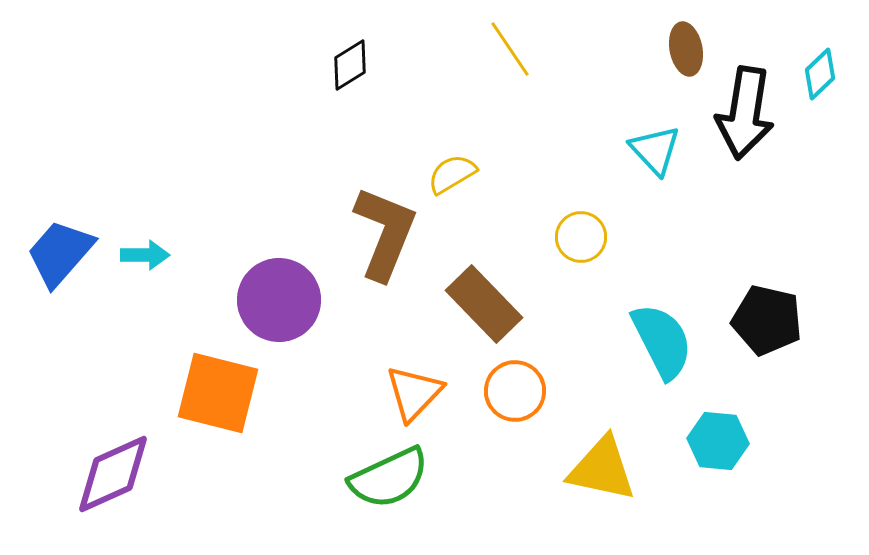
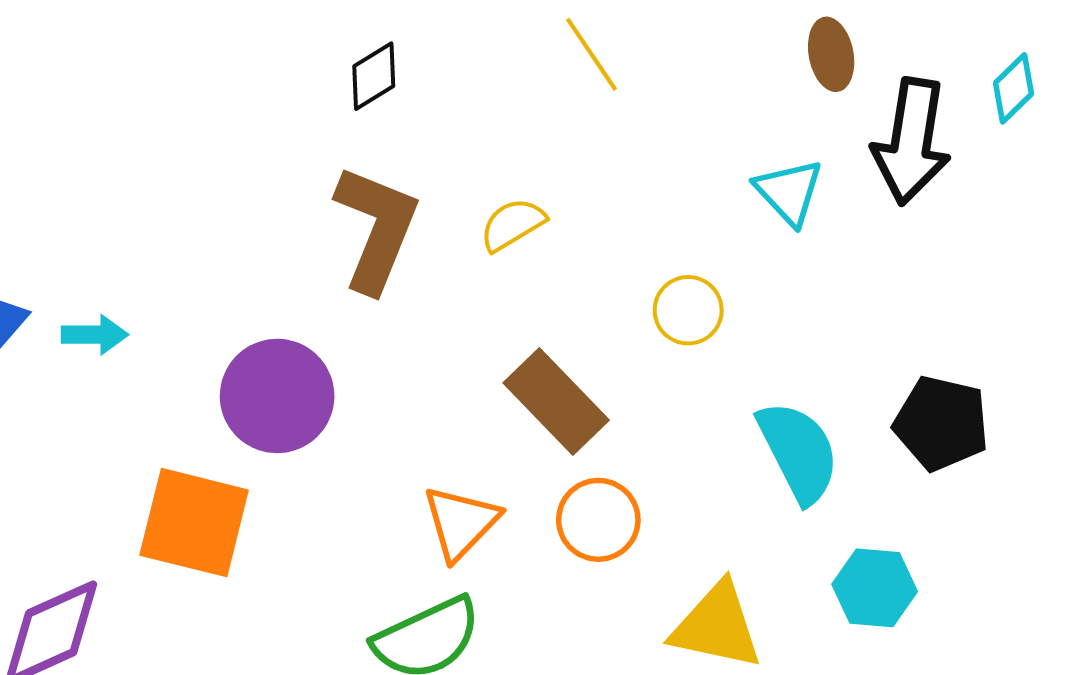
brown L-shape: (385, 233) -> (376, 229), moved

